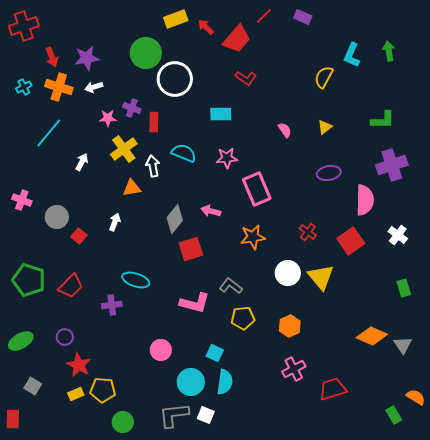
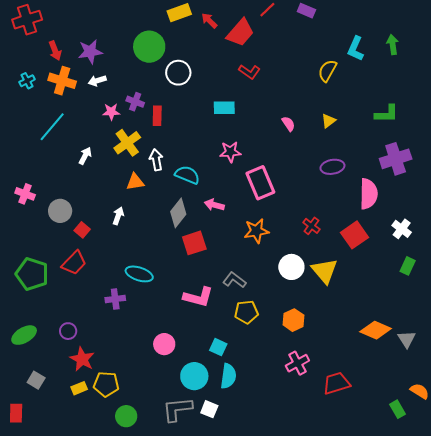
white circle: (175, 79) -> (178, 73), size x0.7
cyan semicircle: (184, 153) -> (187, 175), moved
red trapezoid: (71, 286) -> (74, 263), moved
green rectangle: (404, 288) -> (408, 266), moved, turned 42

